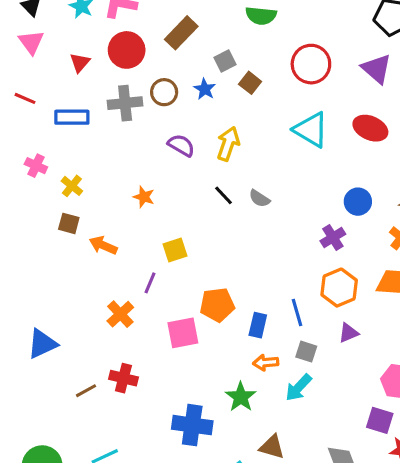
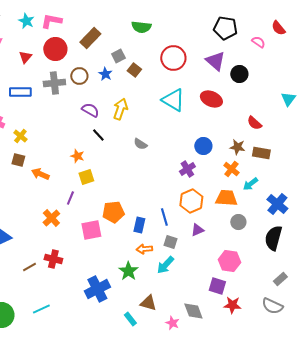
black line: (223, 195) -> (98, 135), moved
orange star: (144, 197) -> (77, 156), moved
blue cross: (192, 425) -> (97, 289), turned -35

